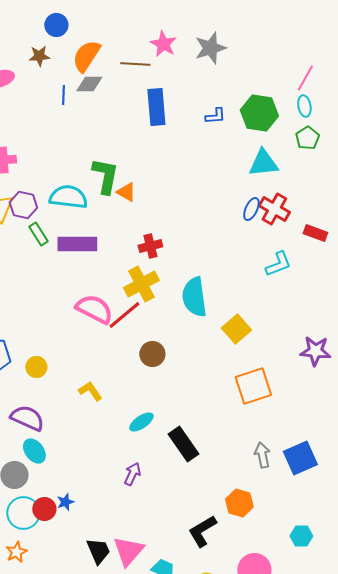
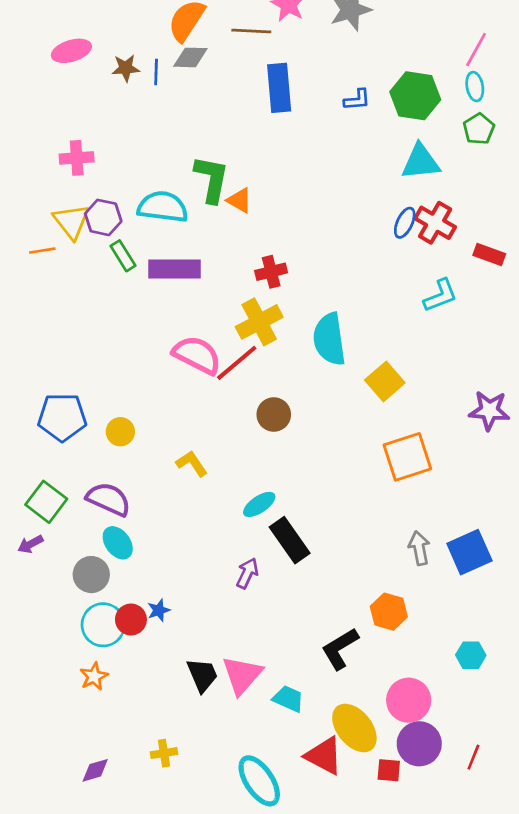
brown star: (39, 56) -> (126, 68), moved
black rectangle: (183, 444) -> (290, 540), moved

